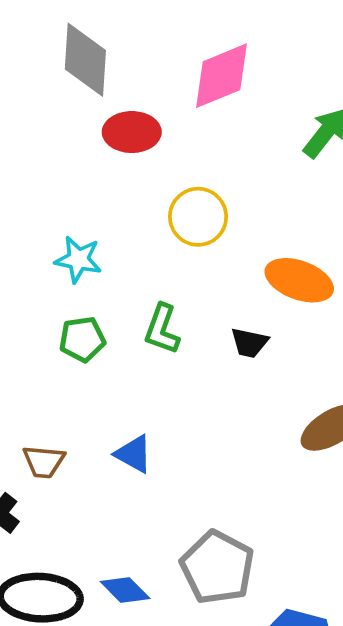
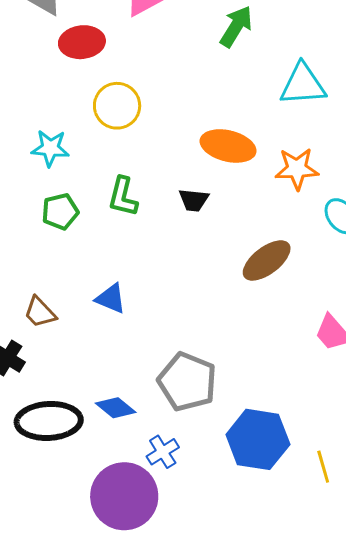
yellow circle: (198, 217) -> (117, 106), moved
brown trapezoid: (44, 462) -> (40, 312), turned 48

